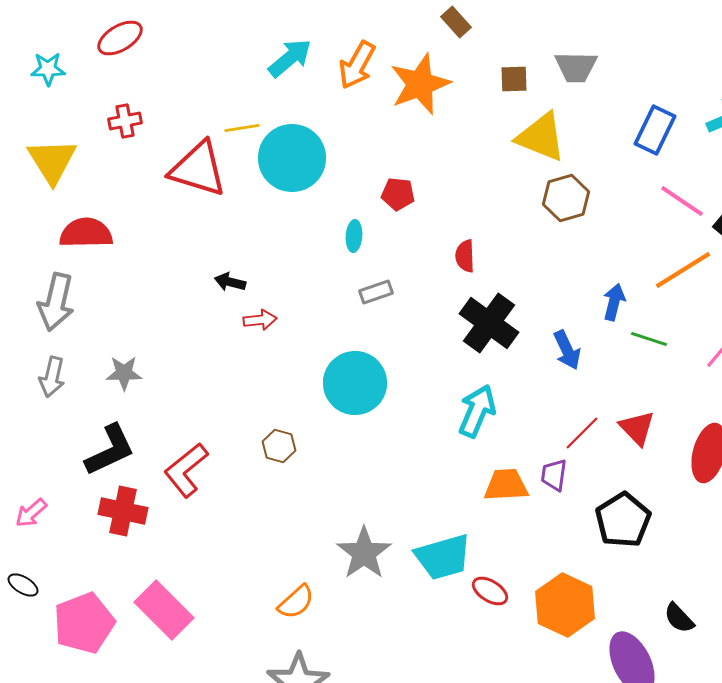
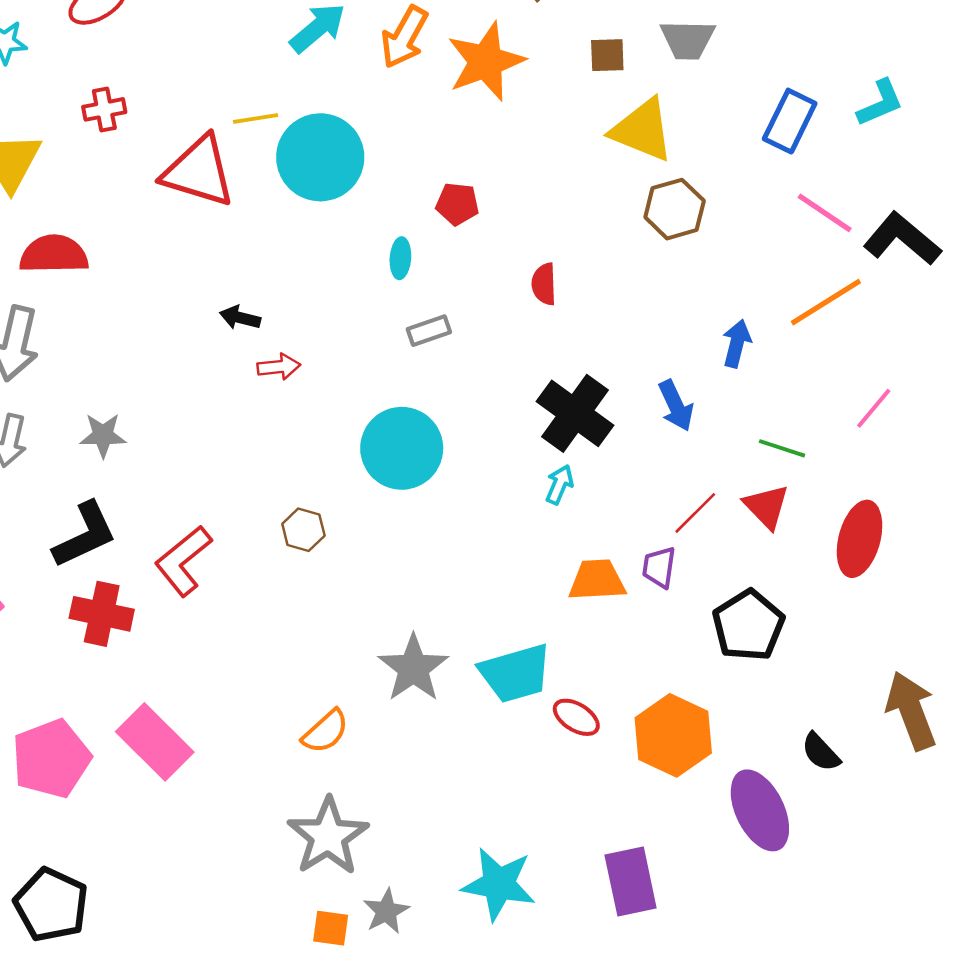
black cross: (489, 323) -> (575, 413), moved
green line: (649, 339) -> (782, 448), moved
cyan arrow: (477, 411) -> (559, 484), size x0.6

